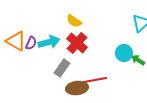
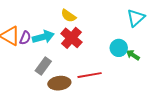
gray rectangle: (62, 68) -> (43, 66), moved
brown ellipse: (77, 88) -> (59, 83), moved

